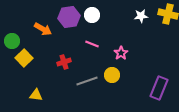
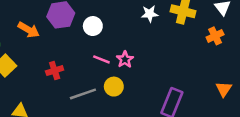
white circle: (92, 15) -> (93, 26), moved
pink line: (92, 44) -> (101, 59), moved

